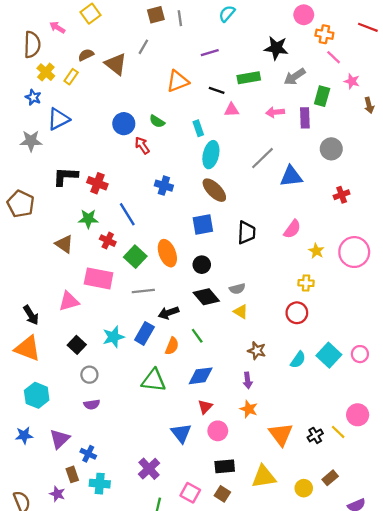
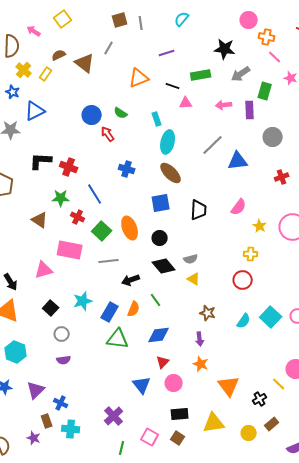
blue rectangle: (144, 333) -> (110, 312), moved
black cross: (315, 435) -> (260, 399), moved

